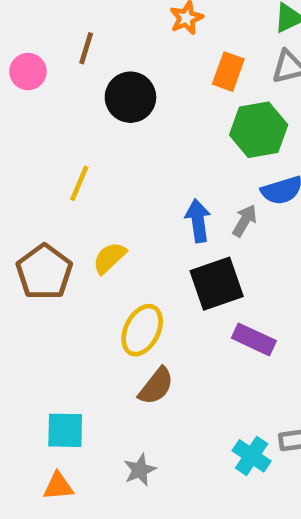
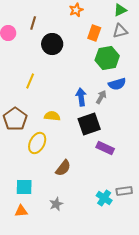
yellow semicircle: (109, 258) -> (52, 116), moved, turned 49
yellow ellipse: (142, 330) -> (37, 143), moved

